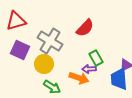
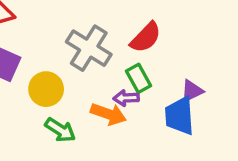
red semicircle: (85, 28) -> (146, 37), moved
gray cross: (50, 41) -> (89, 48), moved

